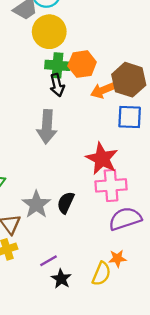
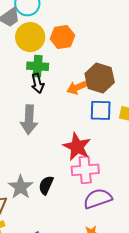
orange hexagon: (82, 64) -> (62, 37), moved

